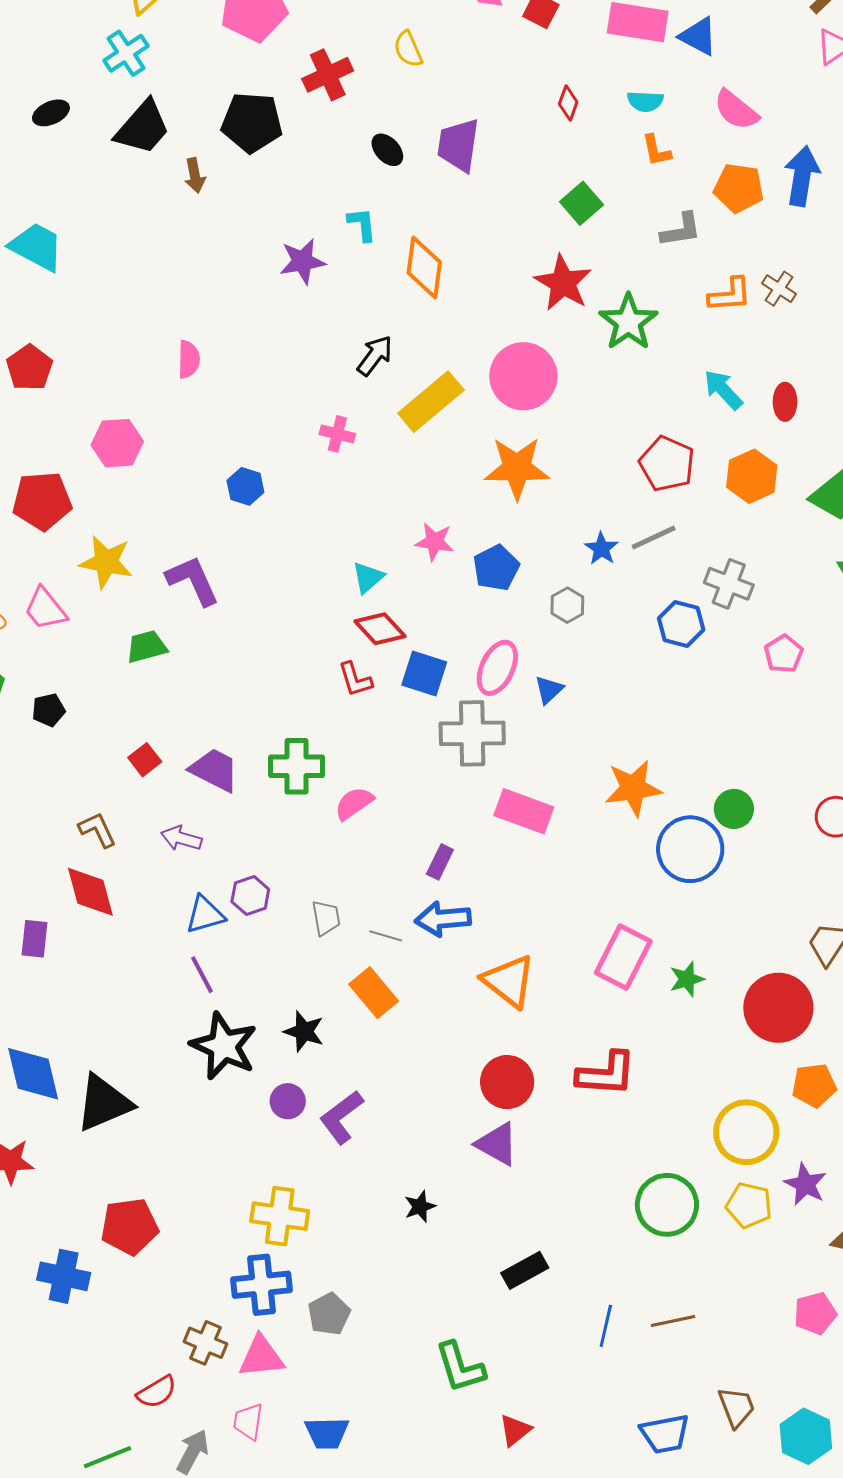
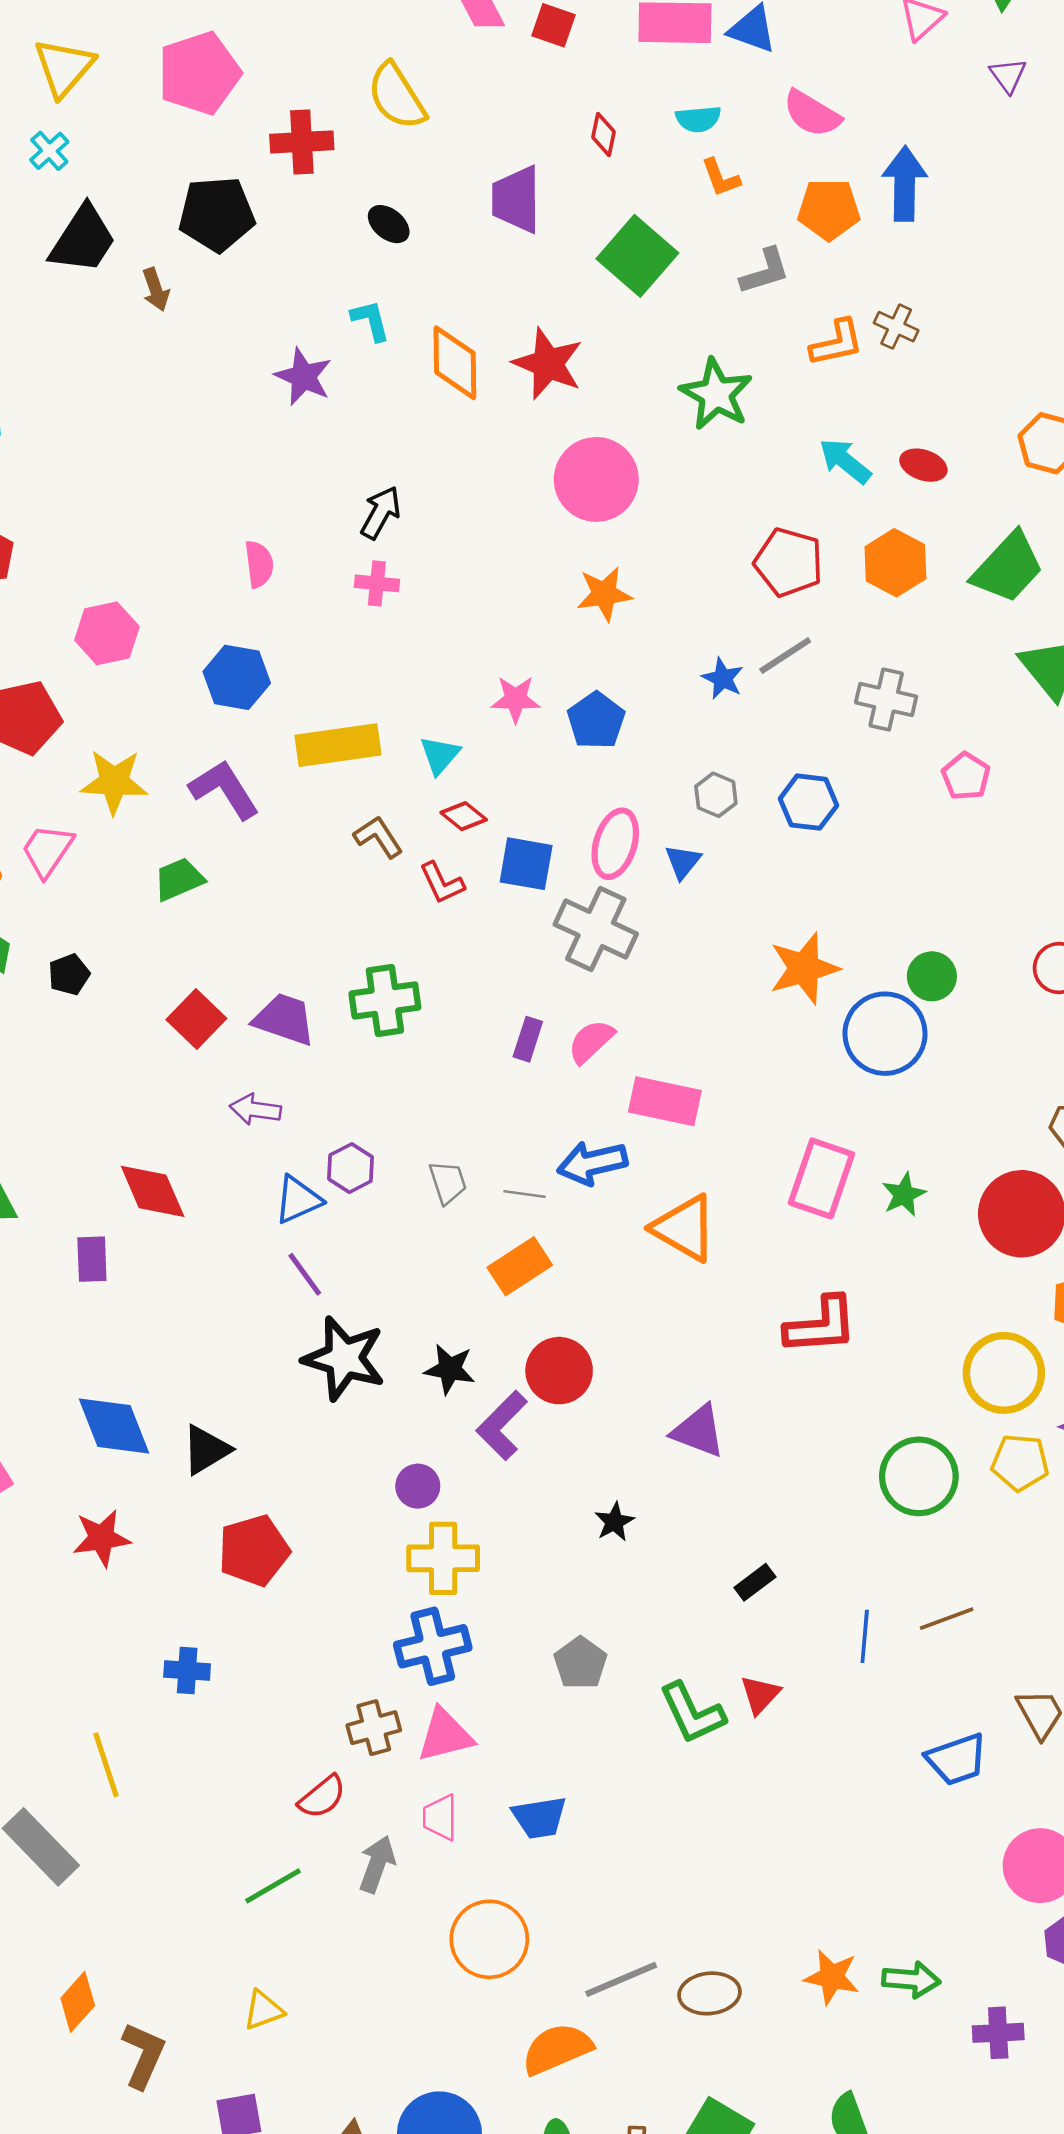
yellow semicircle: (408, 49) -> (397, 96), size x1.5
cyan cross: (126, 53) -> (49, 151), size x0.7
red cross: (328, 75) -> (302, 142), turned 30
purple trapezoid: (458, 145) -> (516, 199), moved
green square: (581, 203) -> (637, 256), size x1.5
purple star: (302, 261) -> (303, 377), turned -30
red star: (563, 283) -> (548, 364), moved
black arrow: (375, 356) -> (381, 513), moved
pink semicircle: (189, 359) -> (259, 564), moved
yellow rectangle: (431, 402) -> (338, 745), moved, turned 40
red ellipse: (785, 402) -> (923, 465), turned -63
orange star: (517, 468) -> (604, 594), size x0.7
blue hexagon: (245, 486) -> (237, 677), moved, size x1.4
gray hexagon: (567, 605) -> (716, 795), moved
pink trapezoid: (45, 609) -> (47, 850), turned 81
blue hexagon: (681, 624) -> (808, 802), moved
red diamond: (380, 629) -> (464, 816), size x0.7
gray cross: (472, 733) -> (596, 929), turned 34
red square: (145, 760) -> (196, 1019), size x1.4
pink semicircle: (354, 803) -> (591, 1041), moved
pink rectangle: (524, 811) -> (665, 1101), moved
brown L-shape: (97, 830) -> (378, 837), moved
purple rectangle: (440, 862) -> (528, 1039), moved
orange rectangle: (374, 993) -> (520, 1266), turned -75
black star: (304, 1031) -> (450, 1369), moved
red circle: (507, 1082) -> (559, 1371), moved
purple circle: (288, 1101) -> (418, 1486), moved
black triangle: (104, 1103) -> (206, 1450), size x0.7
red pentagon: (130, 1226) -> (254, 1550), moved
black rectangle: (525, 1270) -> (755, 1582), size x0.7
blue cross: (64, 1276) -> (187, 1671), size x0.7
gray pentagon: (329, 1314) -> (580, 1663), moved
brown cross: (205, 1343) -> (374, 1728), turned -30
red triangle: (515, 1430) -> (760, 1695), moved

